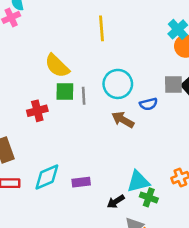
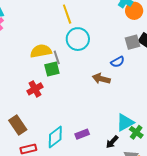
yellow semicircle: (57, 66) -> (41, 51), turned 140
cyan circle: (118, 84) -> (78, 39), moved
gray line: (84, 96) -> (57, 57), moved
green cross: (149, 197) -> (136, 132), turned 32

